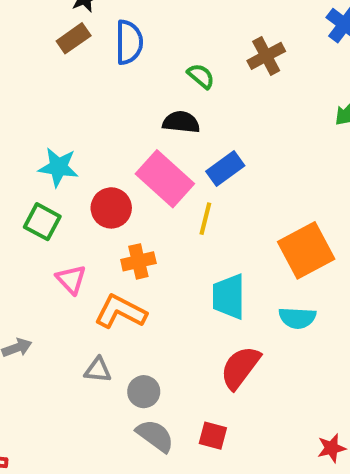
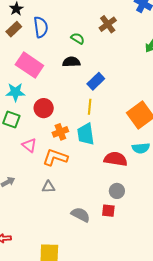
pink rectangle: (165, 179) -> (29, 65), moved
cyan trapezoid: (229, 297) -> (86, 134), moved
red semicircle: (240, 367) -> (116, 159), moved, turned 70
gray circle: (144, 392) -> (117, 191), moved

